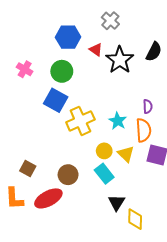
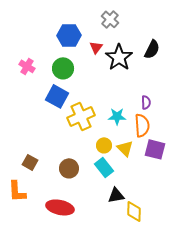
red triangle: (96, 50) -> (96, 47), turned 32
cyan star: (118, 121) -> (117, 116), turned -30
red ellipse: (48, 198) -> (60, 207), moved, turned 40
black triangle: (117, 203) -> (116, 195), turned 48

